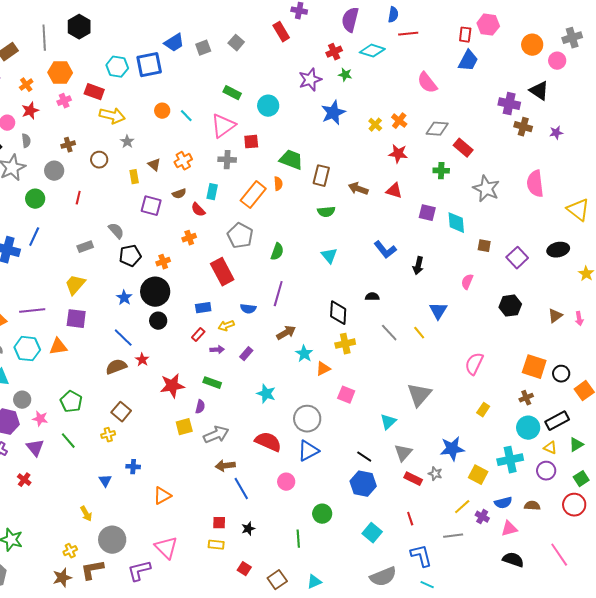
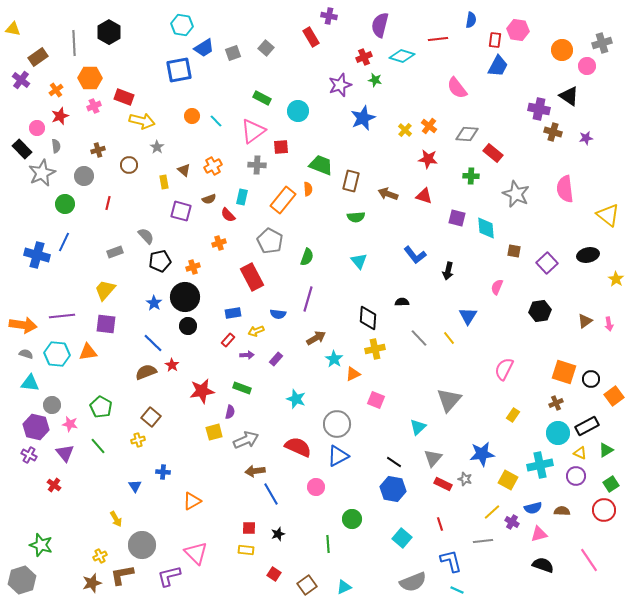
blue semicircle: (393, 15) -> (471, 20), moved
cyan hexagon: (117, 67) -> (182, 25), moved

